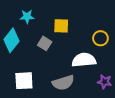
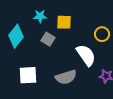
cyan star: (27, 17) -> (40, 16), moved
white semicircle: (84, 60) -> (86, 55), turned 60

